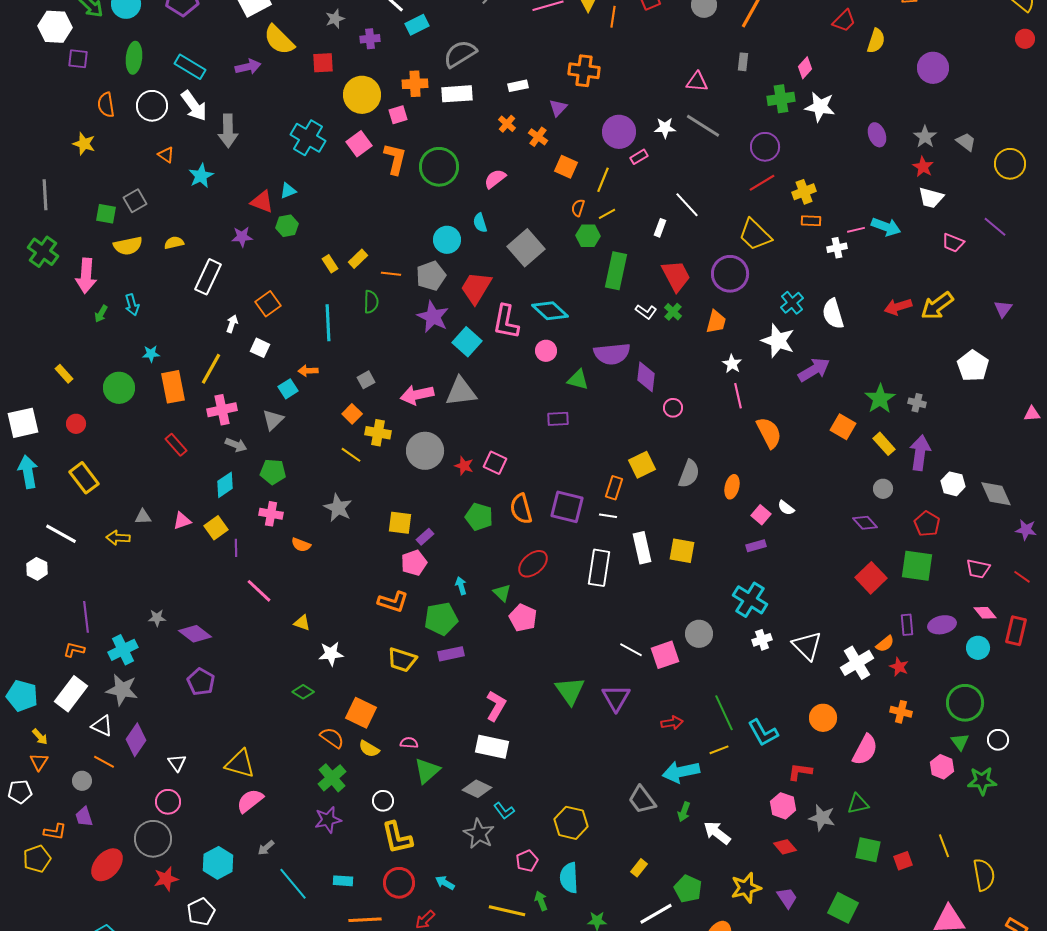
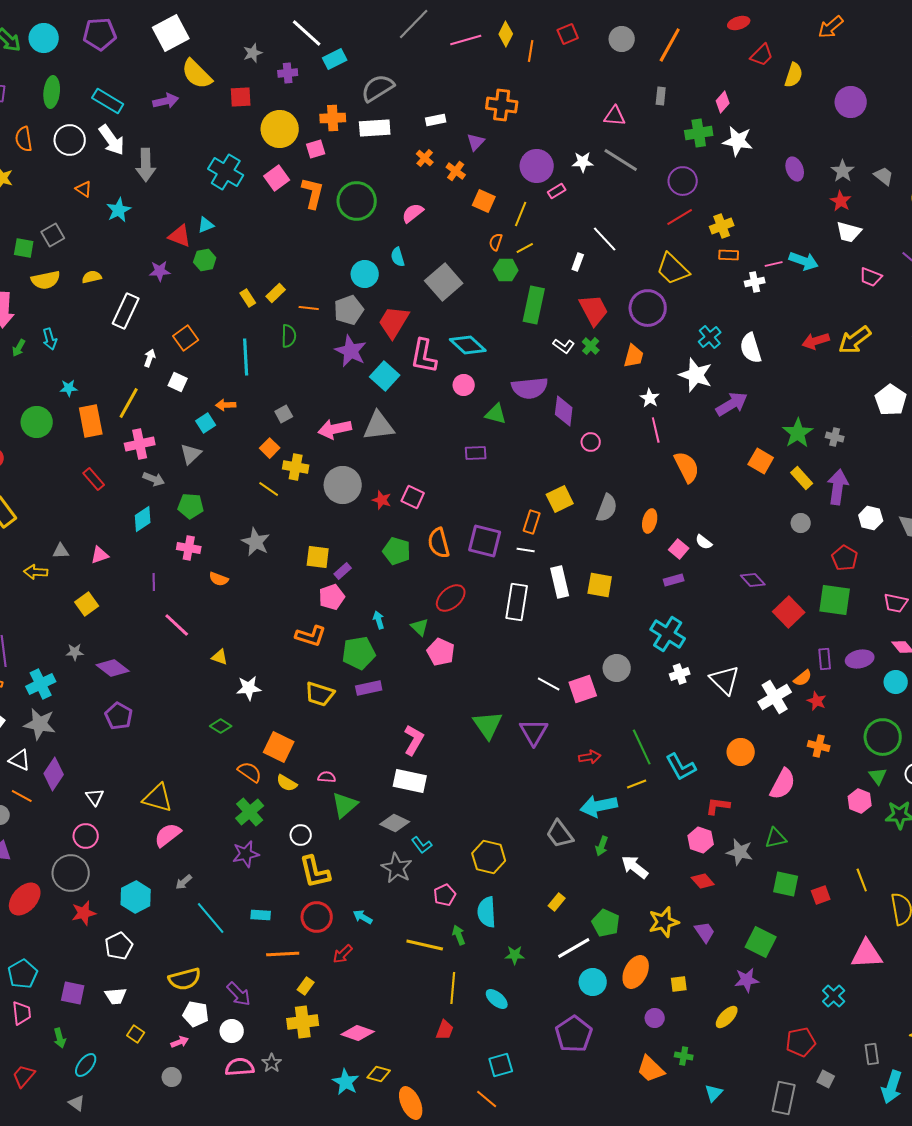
purple diamond: (865, 523) -> (753, 580), moved
yellow square: (216, 528) -> (87, 604), moved

